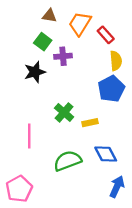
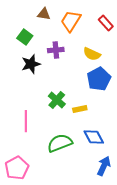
red rectangle: (106, 35) -> (106, 23), moved
green square: (43, 42) -> (25, 37), moved
yellow semicircle: (116, 61) -> (92, 54), moved, turned 120

